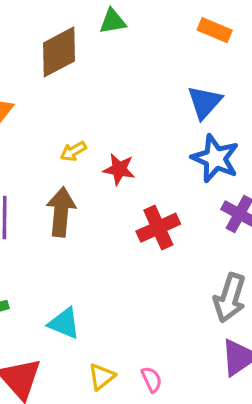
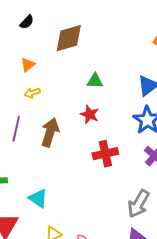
green triangle: (113, 21) -> (95, 81), moved
yellow arrow: (73, 151) -> (32, 93), moved

